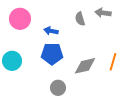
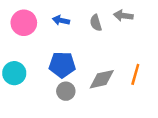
blue arrow: (51, 31) -> (61, 20), moved
gray circle: (58, 88) -> (66, 91), moved

